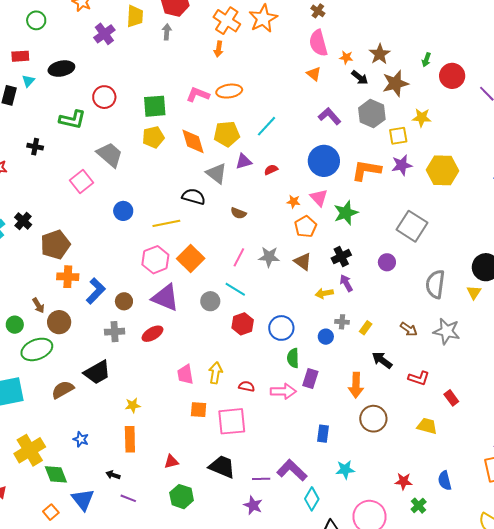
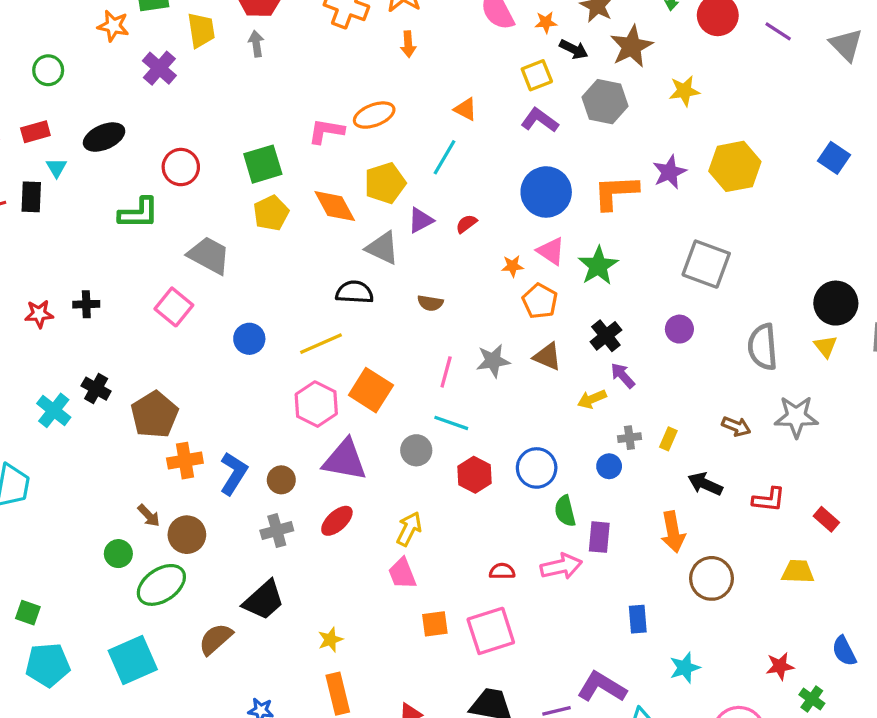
orange arrow: (219, 49) -> (408, 44), moved
orange triangle: (314, 74) -> (465, 109), moved
yellow square: (398, 136) -> (537, 75), moved
black cross: (35, 147) -> (86, 304), moved
yellow arrow: (216, 373) -> (409, 529), moved, turned 30

